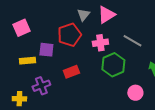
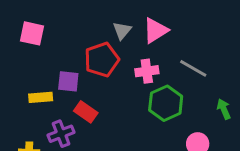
pink square: (21, 28) -> (32, 33), moved, turned 36
red rectangle: (71, 72) -> (86, 112), moved, turned 56

